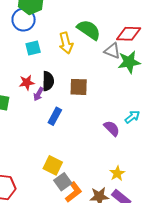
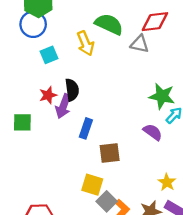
green star: (129, 62) -> (162, 96), moved, turned 30
brown square: (79, 87) -> (110, 153), moved
purple arrow: (38, 94) -> (63, 106), size x1.5

